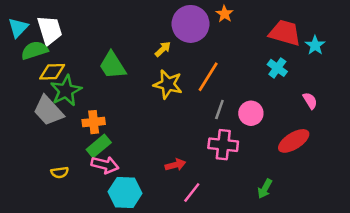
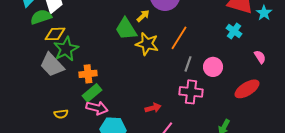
green trapezoid: (113, 65) -> (126, 29), moved

